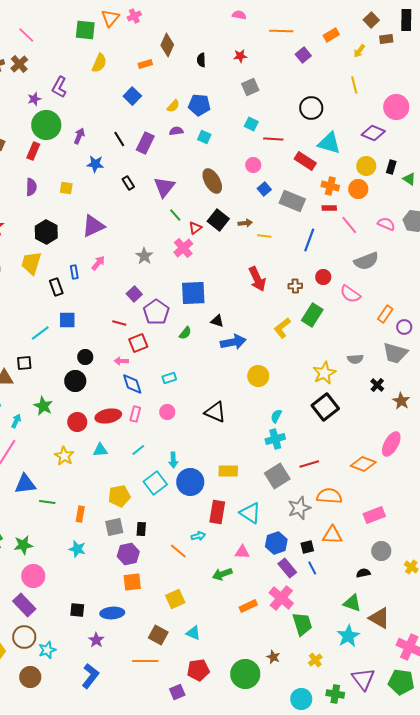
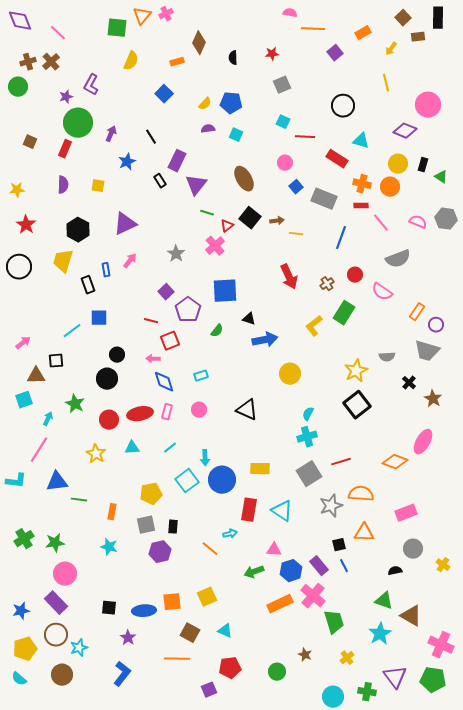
pink semicircle: (239, 15) -> (290, 13), moved
purple rectangle: (145, 143) -> (177, 161), moved
cyan triangle: (329, 143) -> (361, 141), size x0.7
blue star: (95, 164) -> (127, 162), turned -30
green line: (175, 215) -> (207, 213), turned -32
brown cross: (295, 286) -> (327, 284), turned -32
blue hexagon: (276, 543) -> (291, 571), moved
orange square: (132, 582) -> (172, 602), moved
orange rectangle: (248, 606) -> (280, 604), size x1.4
green circle: (245, 674) -> (277, 672), size x0.6

